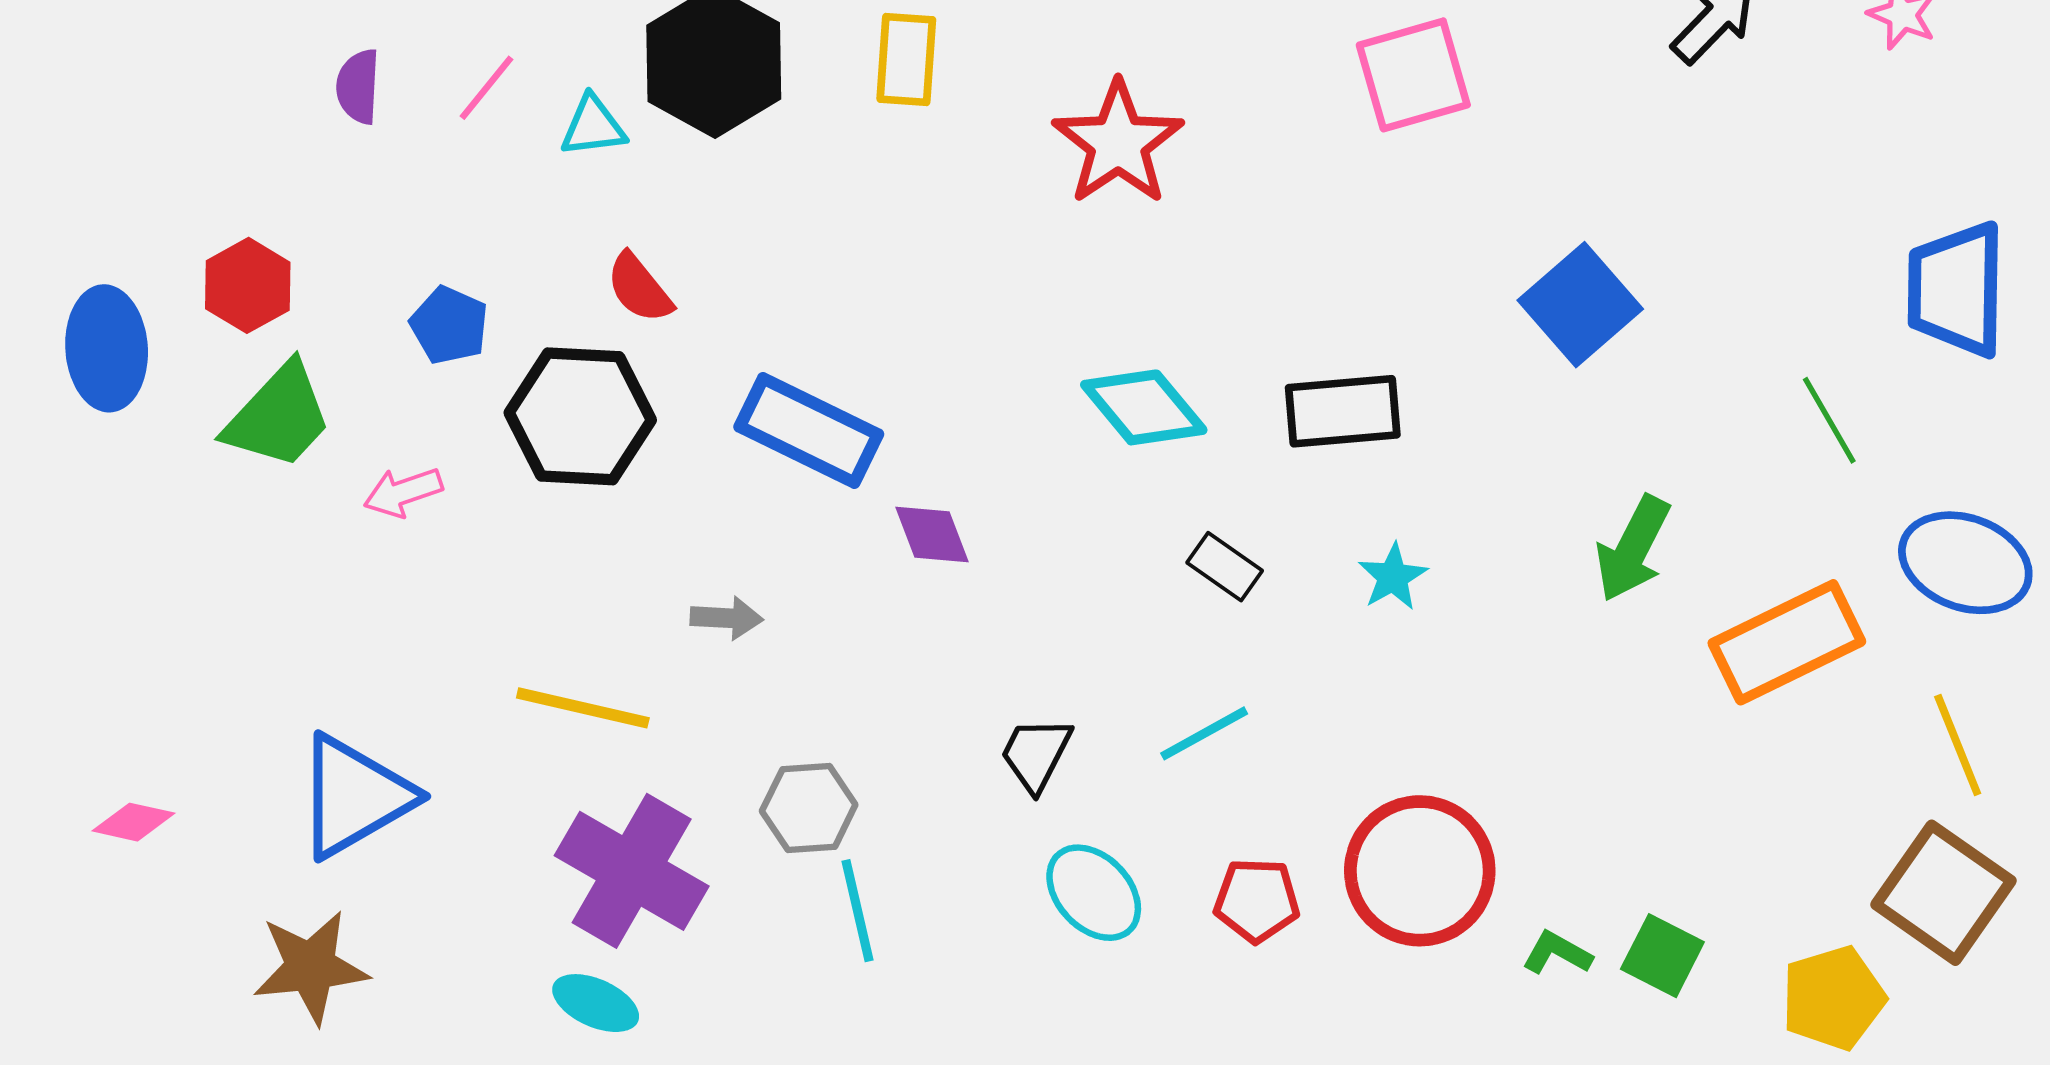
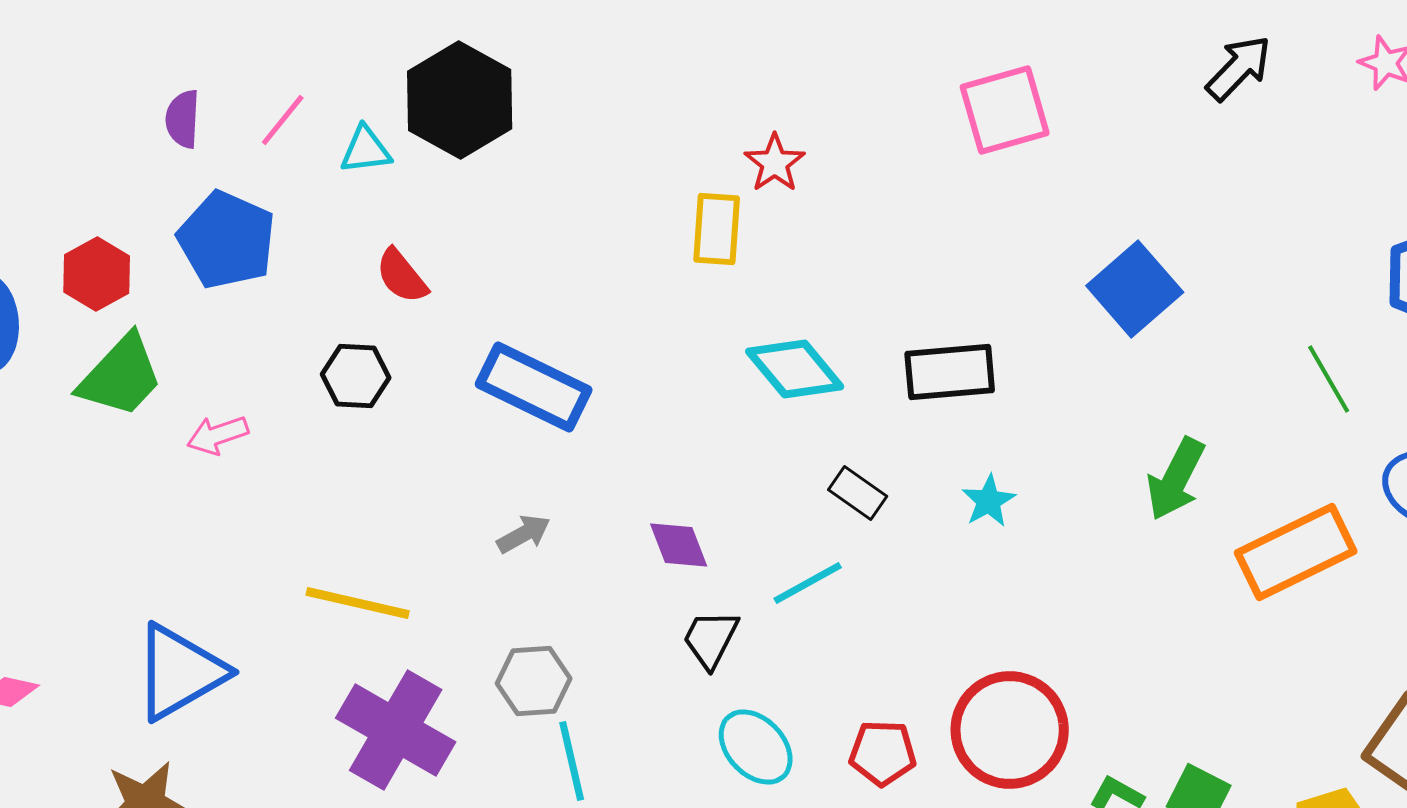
yellow rectangle: (906, 60) -> (717, 229), moved
red star: (1118, 143) -> (775, 163), size x0.6
blue pentagon: (449, 325) -> (227, 240), moved, size x1.6
black hexagon: (580, 416) -> (356, 376), size x0.6
purple diamond: (932, 535) -> (679, 545), moved
gray arrow: (727, 618) -> (524, 534), moved, turned -32
cyan line: (1204, 733) -> (808, 583), moved

